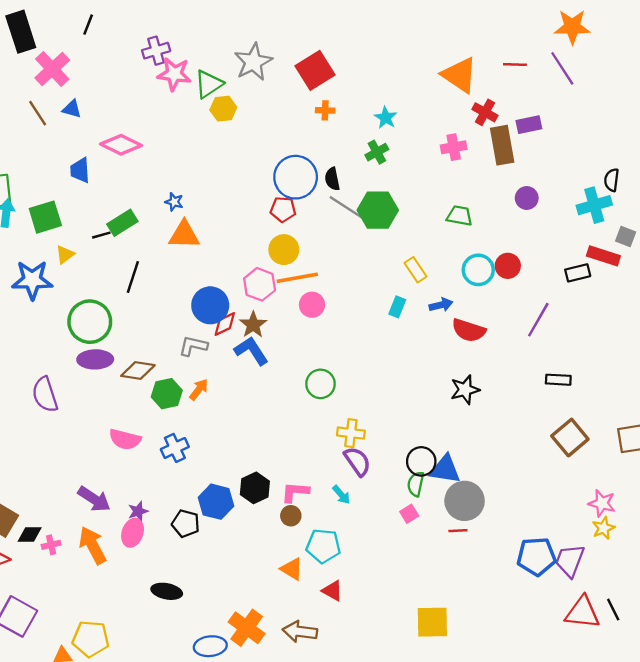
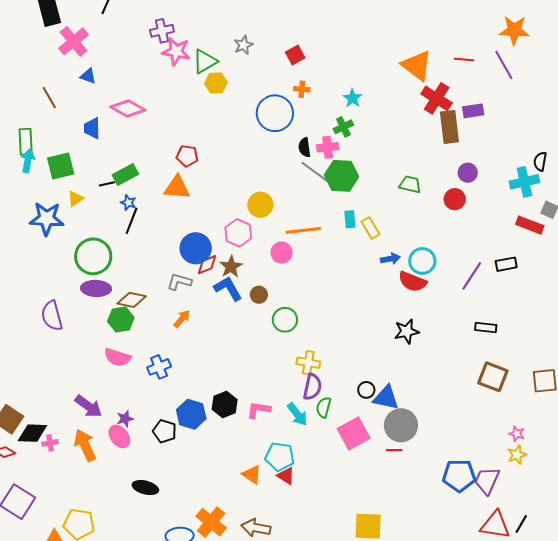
gray star: (253, 62) -> (243, 45), size x0.6
red square: (315, 70) -> (295, 55), size x0.6
red cross: (485, 112) -> (437, 98), size x1.4
brown line: (38, 113) -> (49, 98), moved
pink cross: (454, 147) -> (328, 147), moved
blue circle: (296, 177) -> (275, 113), moved
blue star: (174, 202) -> (128, 203), moved
red pentagon: (283, 209) -> (187, 156), moved
red circle: (508, 266) -> (455, 199), moved
cyan circle: (478, 270) -> (422, 261), moved
black rectangle: (578, 273) -> (506, 264), moved
orange line: (297, 278) -> (303, 230), moved
cyan rectangle: (397, 307) -> (350, 219), moved, turned -30
green hexagon: (167, 394) -> (121, 319), moved
brown square: (570, 438) -> (493, 377), turned -32
purple semicircle: (357, 461) -> (312, 387), turned 44
black circle: (421, 461) -> (366, 390), size x0.7
green semicircle: (416, 484) -> (324, 407), moved
cyan arrow: (341, 495) -> (297, 414), size x1.4
pink star: (602, 503) -> (517, 434), size x0.7
pink square: (409, 514) -> (354, 433), size x2.0
brown circle: (291, 516) -> (259, 295), moved
pink ellipse: (133, 533) -> (119, 436), turned -60
black diamond: (30, 535) -> (32, 433), size x1.4
red triangle: (332, 591) -> (286, 476), moved
black line: (613, 610) -> (521, 524), turned 54

